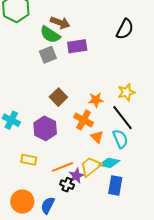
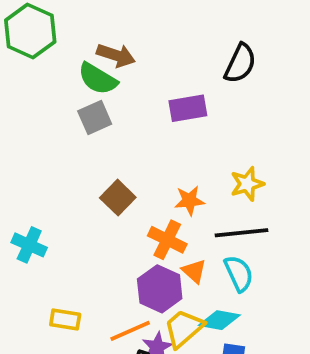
purple rectangle: (77, 46) -> (188, 108), moved
black line: (122, 118) -> (241, 233), turned -56
purple hexagon: (45, 128) -> (160, 289), moved

